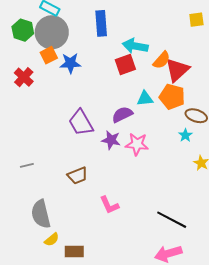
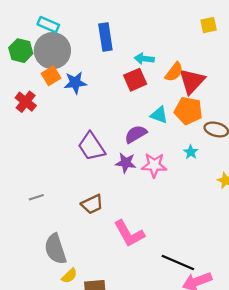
cyan arrow: (135, 46) -> (144, 59), size x0.7
cyan triangle: (145, 98) -> (159, 115), turned 30
cyan star: (185, 135) -> (191, 152), moved
pink L-shape: (109, 205) -> (129, 234), size x1.4
black line: (172, 220) -> (178, 263), moved

